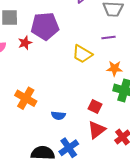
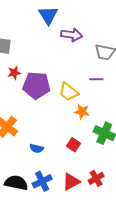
purple pentagon: (45, 26) -> (36, 85), moved
orange star: (114, 68) -> (82, 112), moved
red triangle: (97, 130) -> (71, 182), moved

